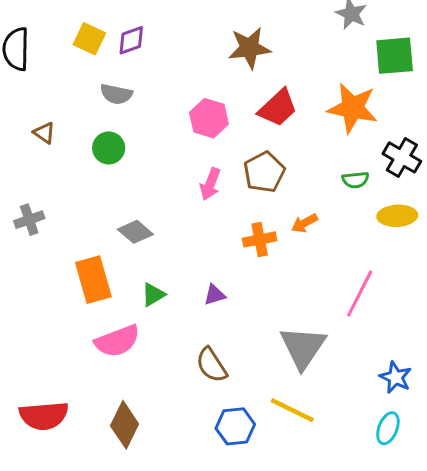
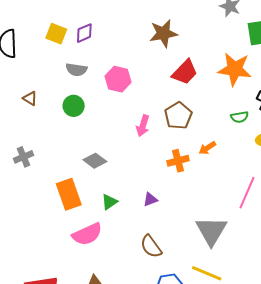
pink hexagon: (209, 118) -> (118, 79), moved

